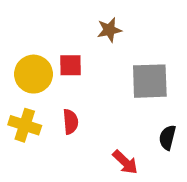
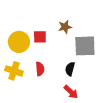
brown star: (109, 30) -> (65, 27), moved
black semicircle: (167, 138) -> (70, 69), moved

